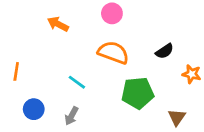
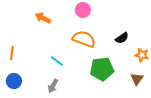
blue circle: (34, 109) -> (14, 81), moved
brown triangle: (177, 117) -> (137, 79), moved

